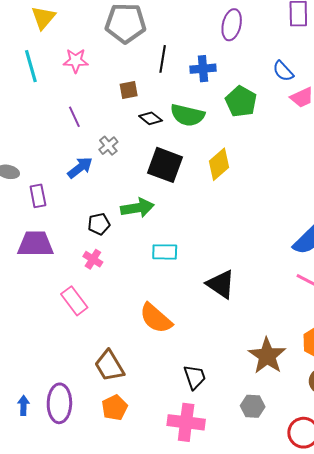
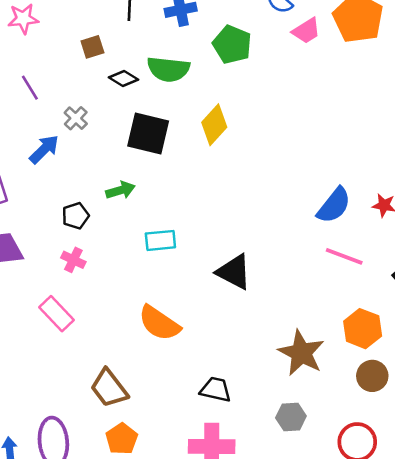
green arrow: (137, 208) -> (120, 190), size x0.7
black trapezoid: (195, 377) -> (216, 390), turned -52

